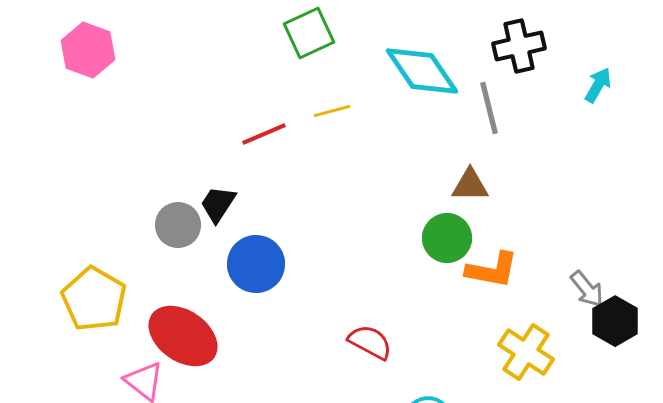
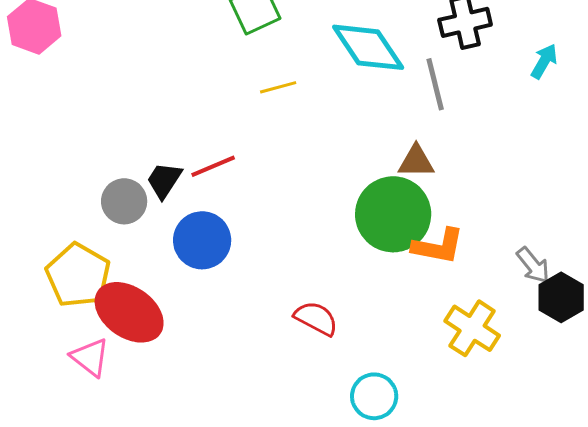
red line: (264, 134) -> (213, 166), moved
green circle: (447, 238) -> (393, 214), size x1.5
yellow pentagon: (94, 299) -> (78, 275), moved

